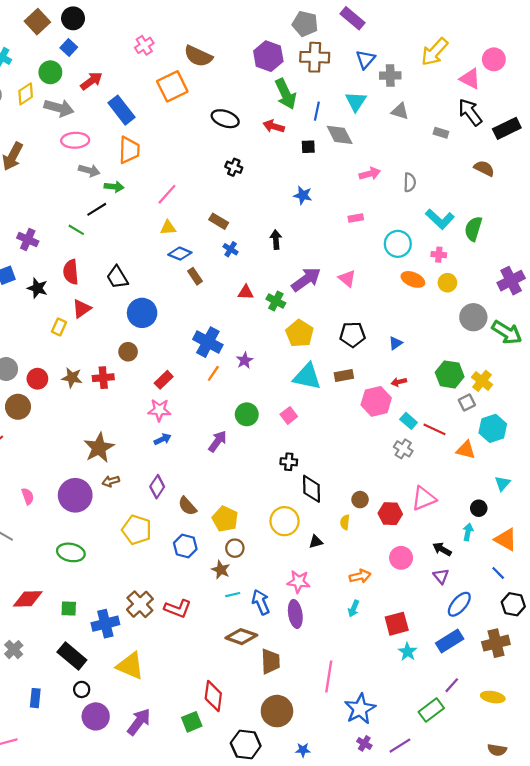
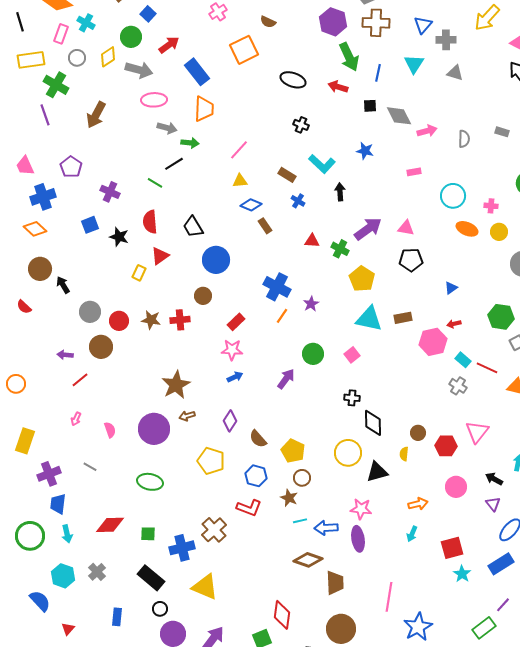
brown semicircle: (198, 56) -> (268, 22), size x0.6
gray rectangle: (441, 133) -> (502, 132), moved
gray diamond: (340, 135) -> (399, 116), moved
cyan L-shape: (440, 219) -> (322, 164), moved
pink triangle: (347, 278) -> (406, 228), turned -30
black pentagon: (352, 334) -> (411, 260), moved
pink triangle: (424, 498) -> (477, 432), turned -30
black triangle: (316, 542) -> (377, 472), size x1.6
blue arrow: (261, 602) -> (326, 528), turned -70
red L-shape: (178, 609) -> (249, 508), moved

